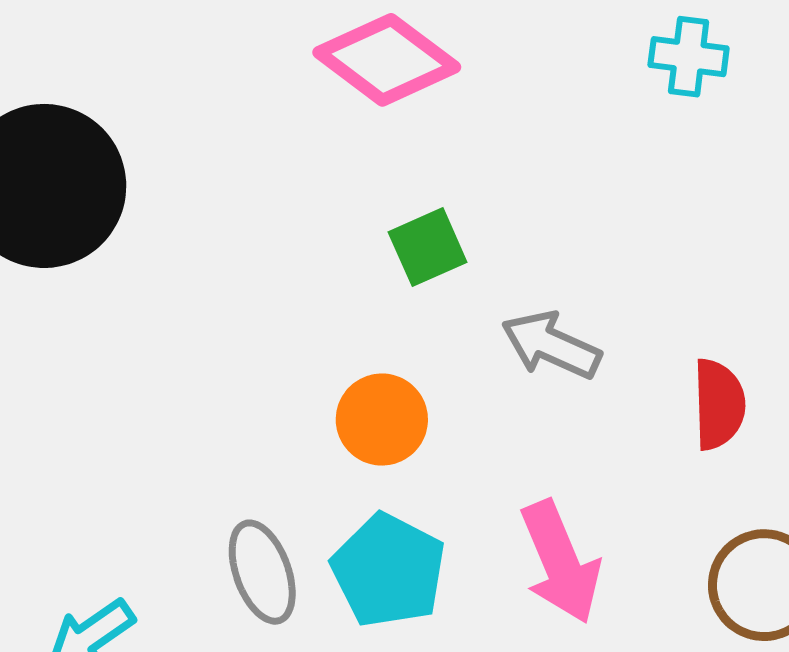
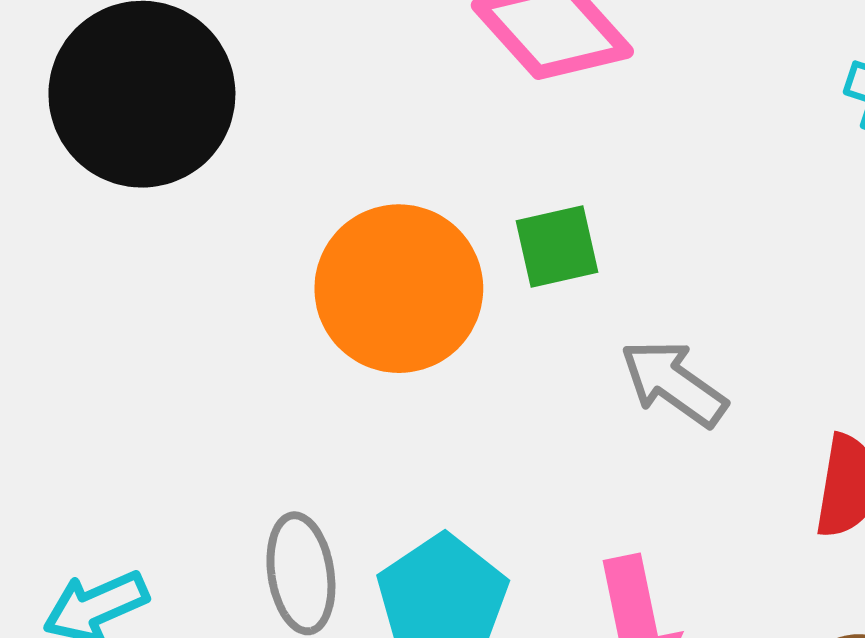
orange circle: (382, 420) -> (399, 289), moved, size x1.6

